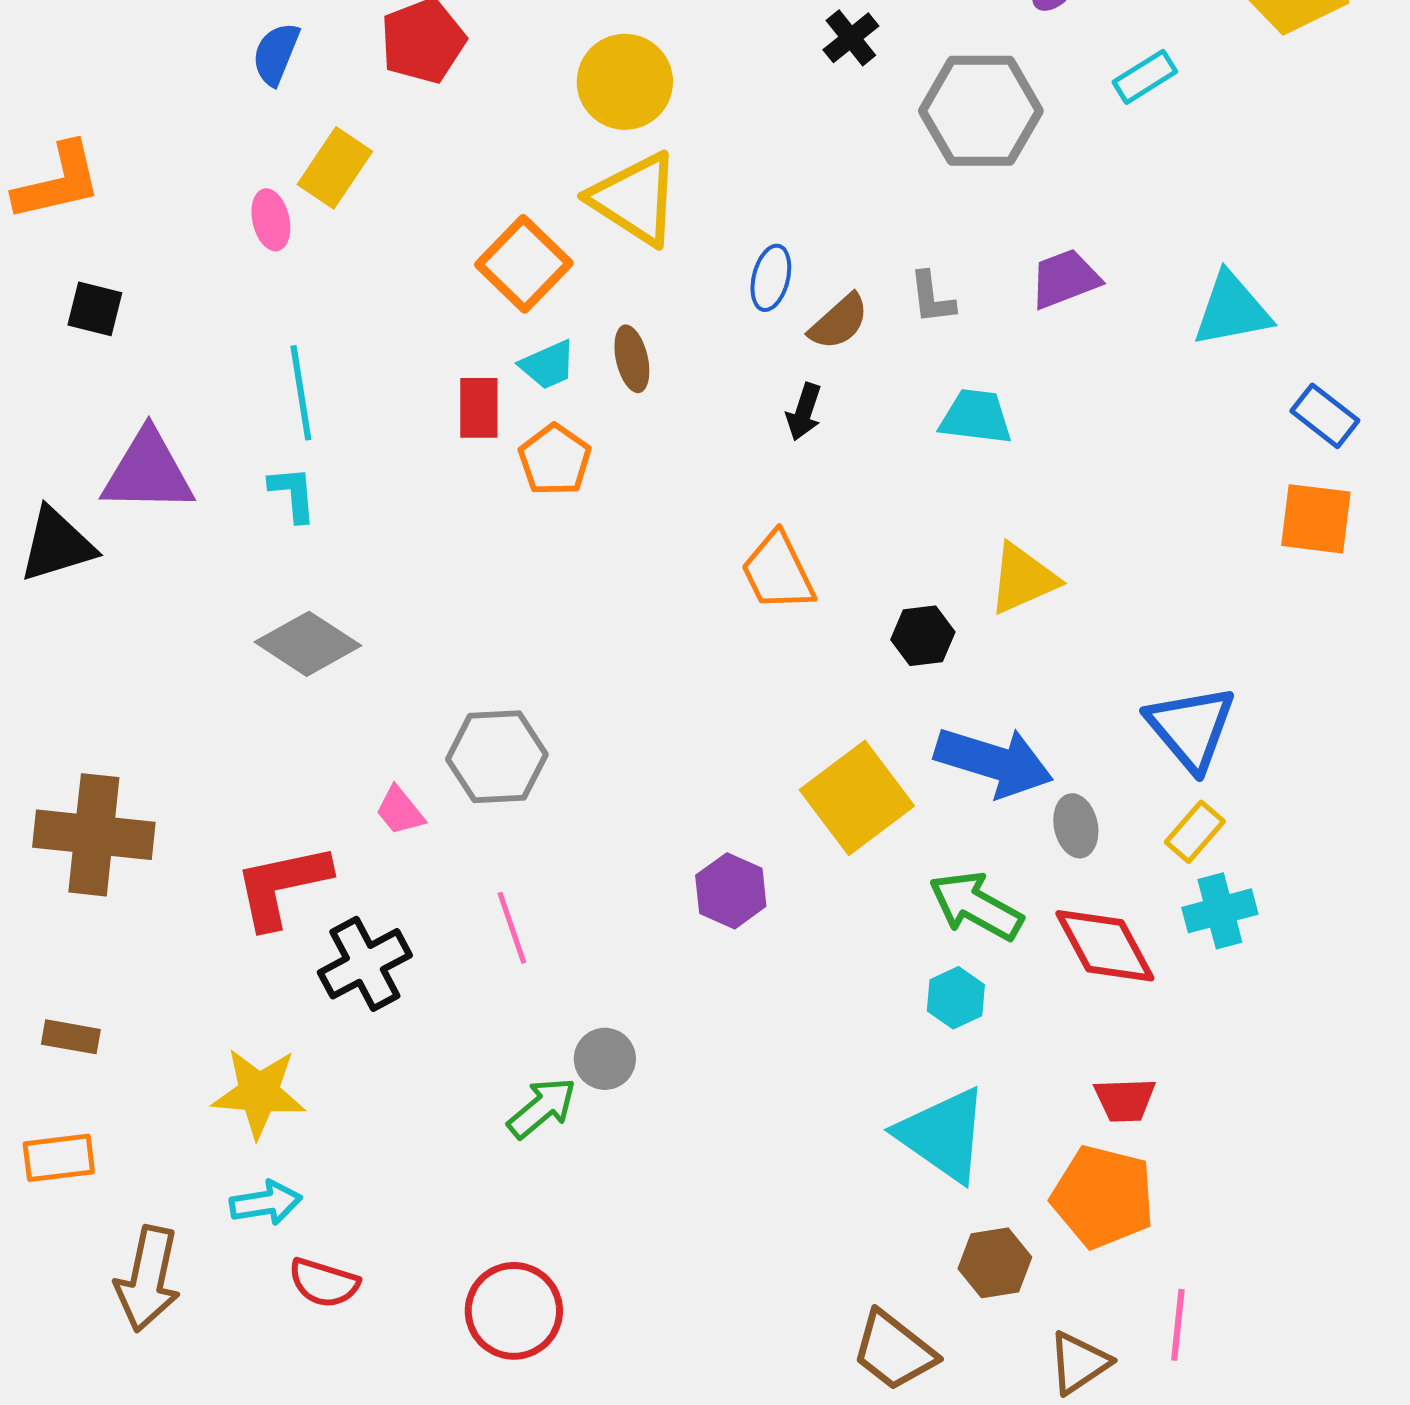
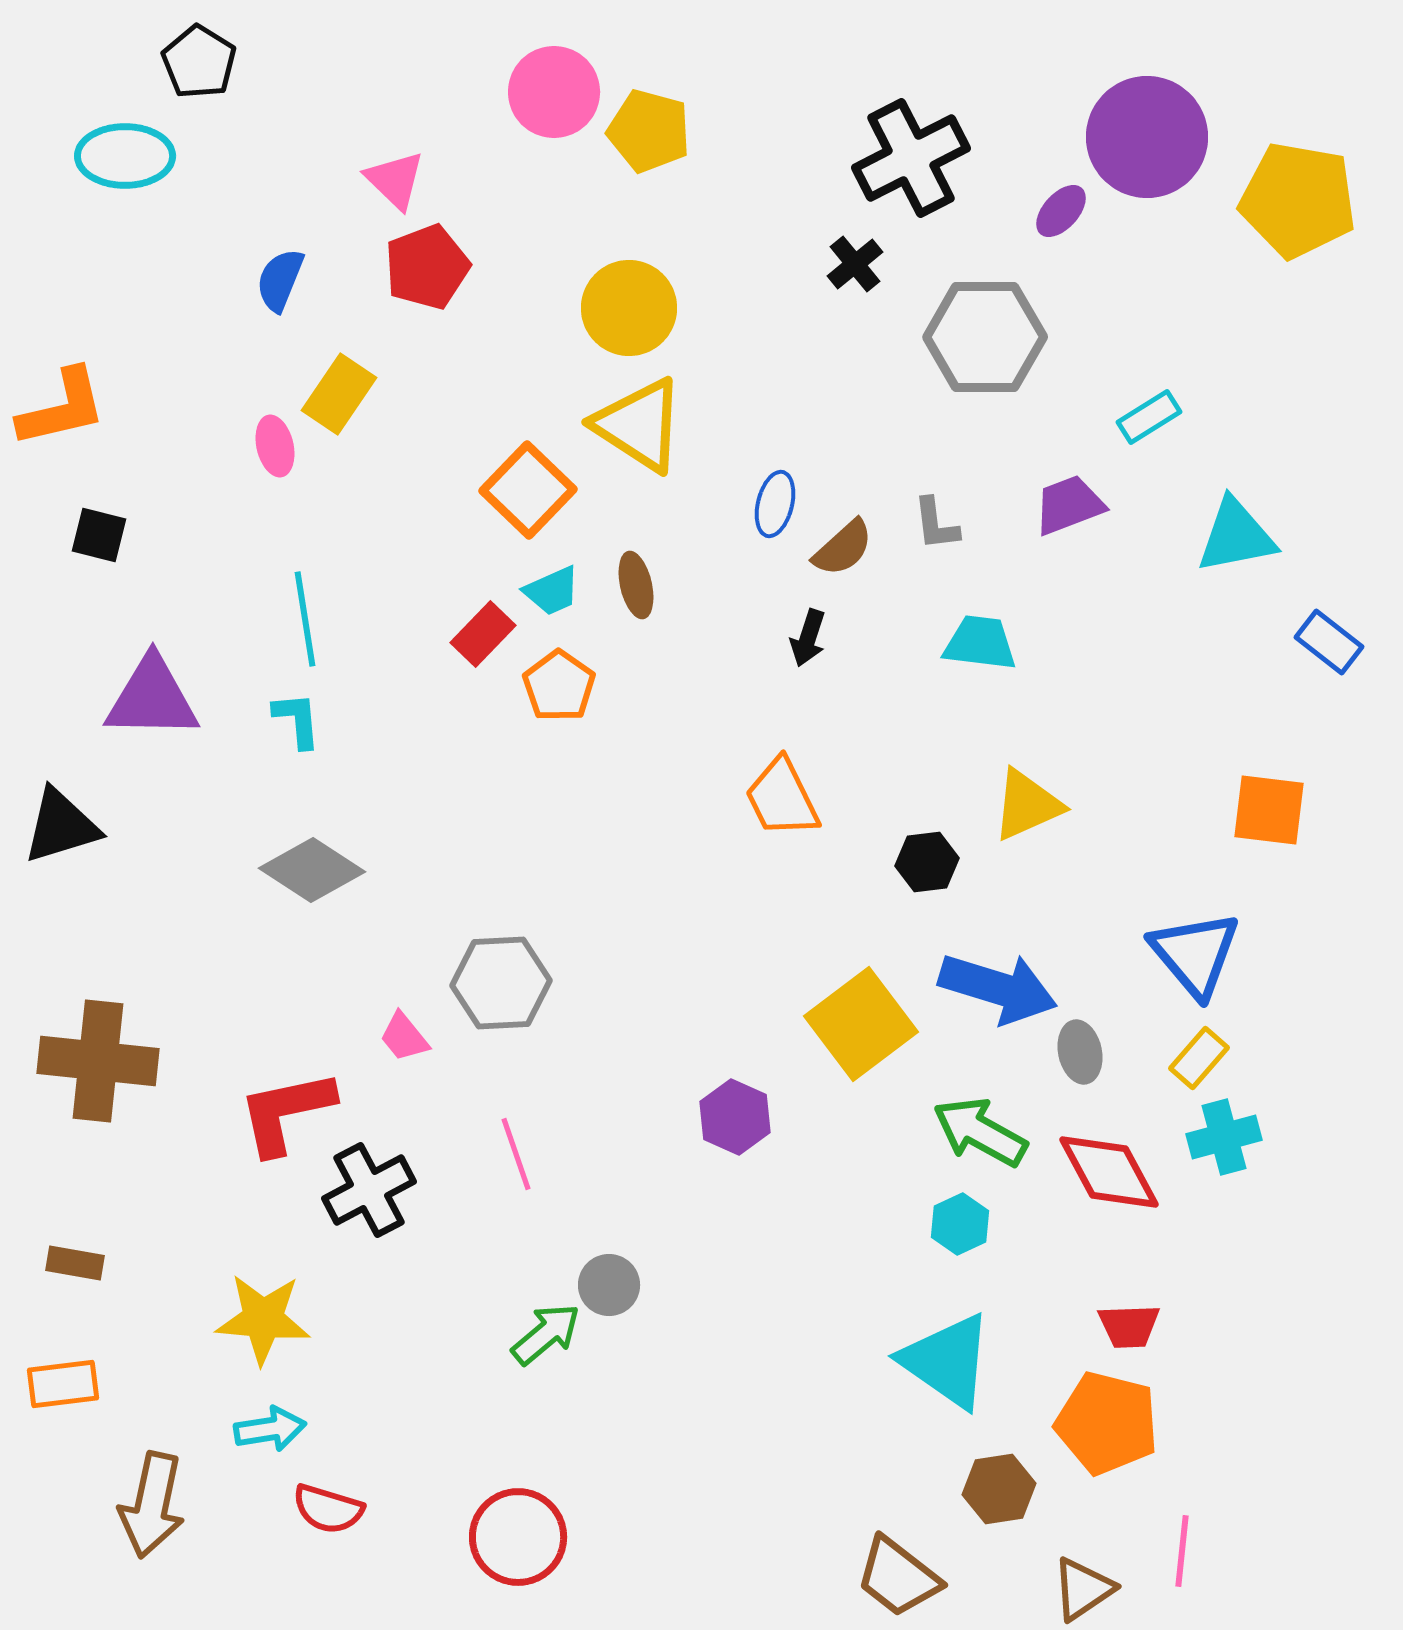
cyan rectangle: (1145, 77) -> (1149, 417), moved
red rectangle: (479, 408) -> (483, 634), turned 44
orange square: (1316, 519) -> (1269, 810), moved
black triangle: (57, 545) -> (61, 826), moved

